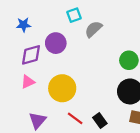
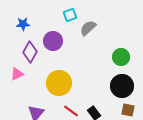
purple diamond: (31, 55) -> (30, 52), turned -45
pink triangle: (28, 82) -> (17, 74), moved

